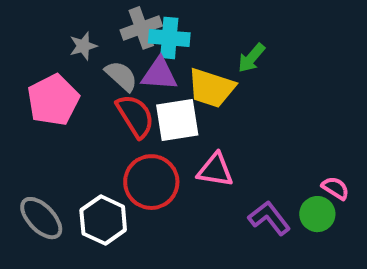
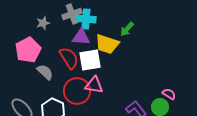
gray semicircle: (121, 76) -> (45, 72), moved
pink triangle: (215, 170) -> (94, 85), moved

